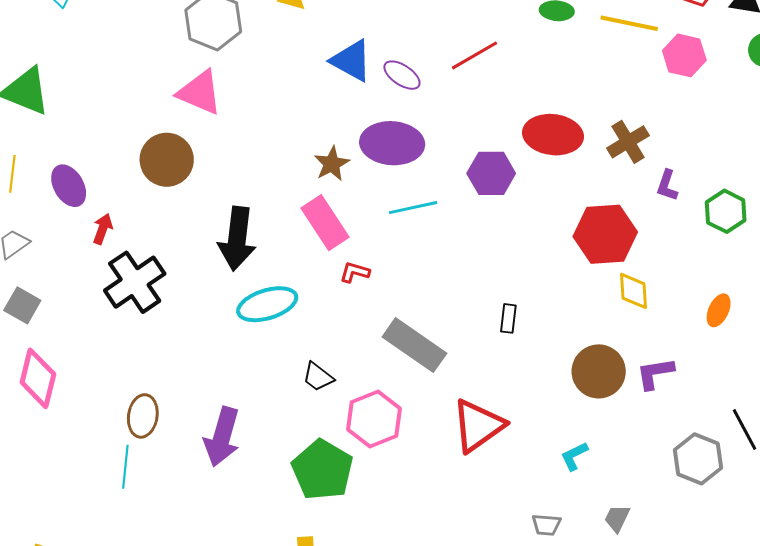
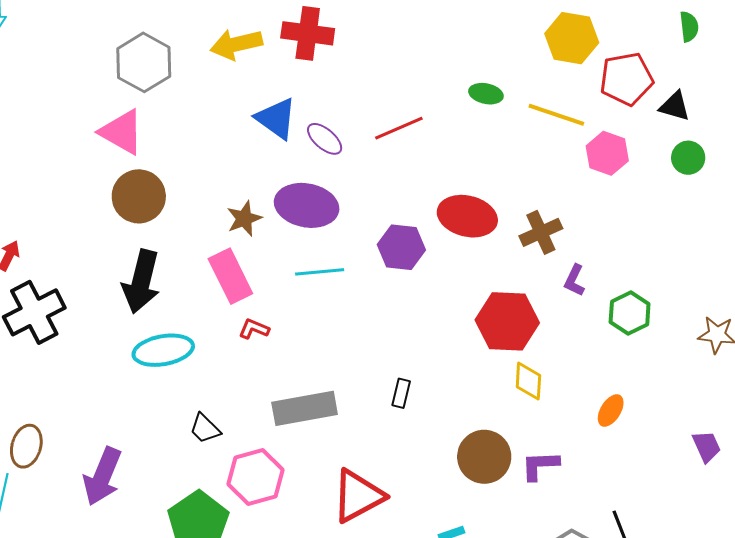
brown circle: (167, 160) -> (139, 196), moved
gray rectangle: (414, 345) -> (305, 408), turned -52

